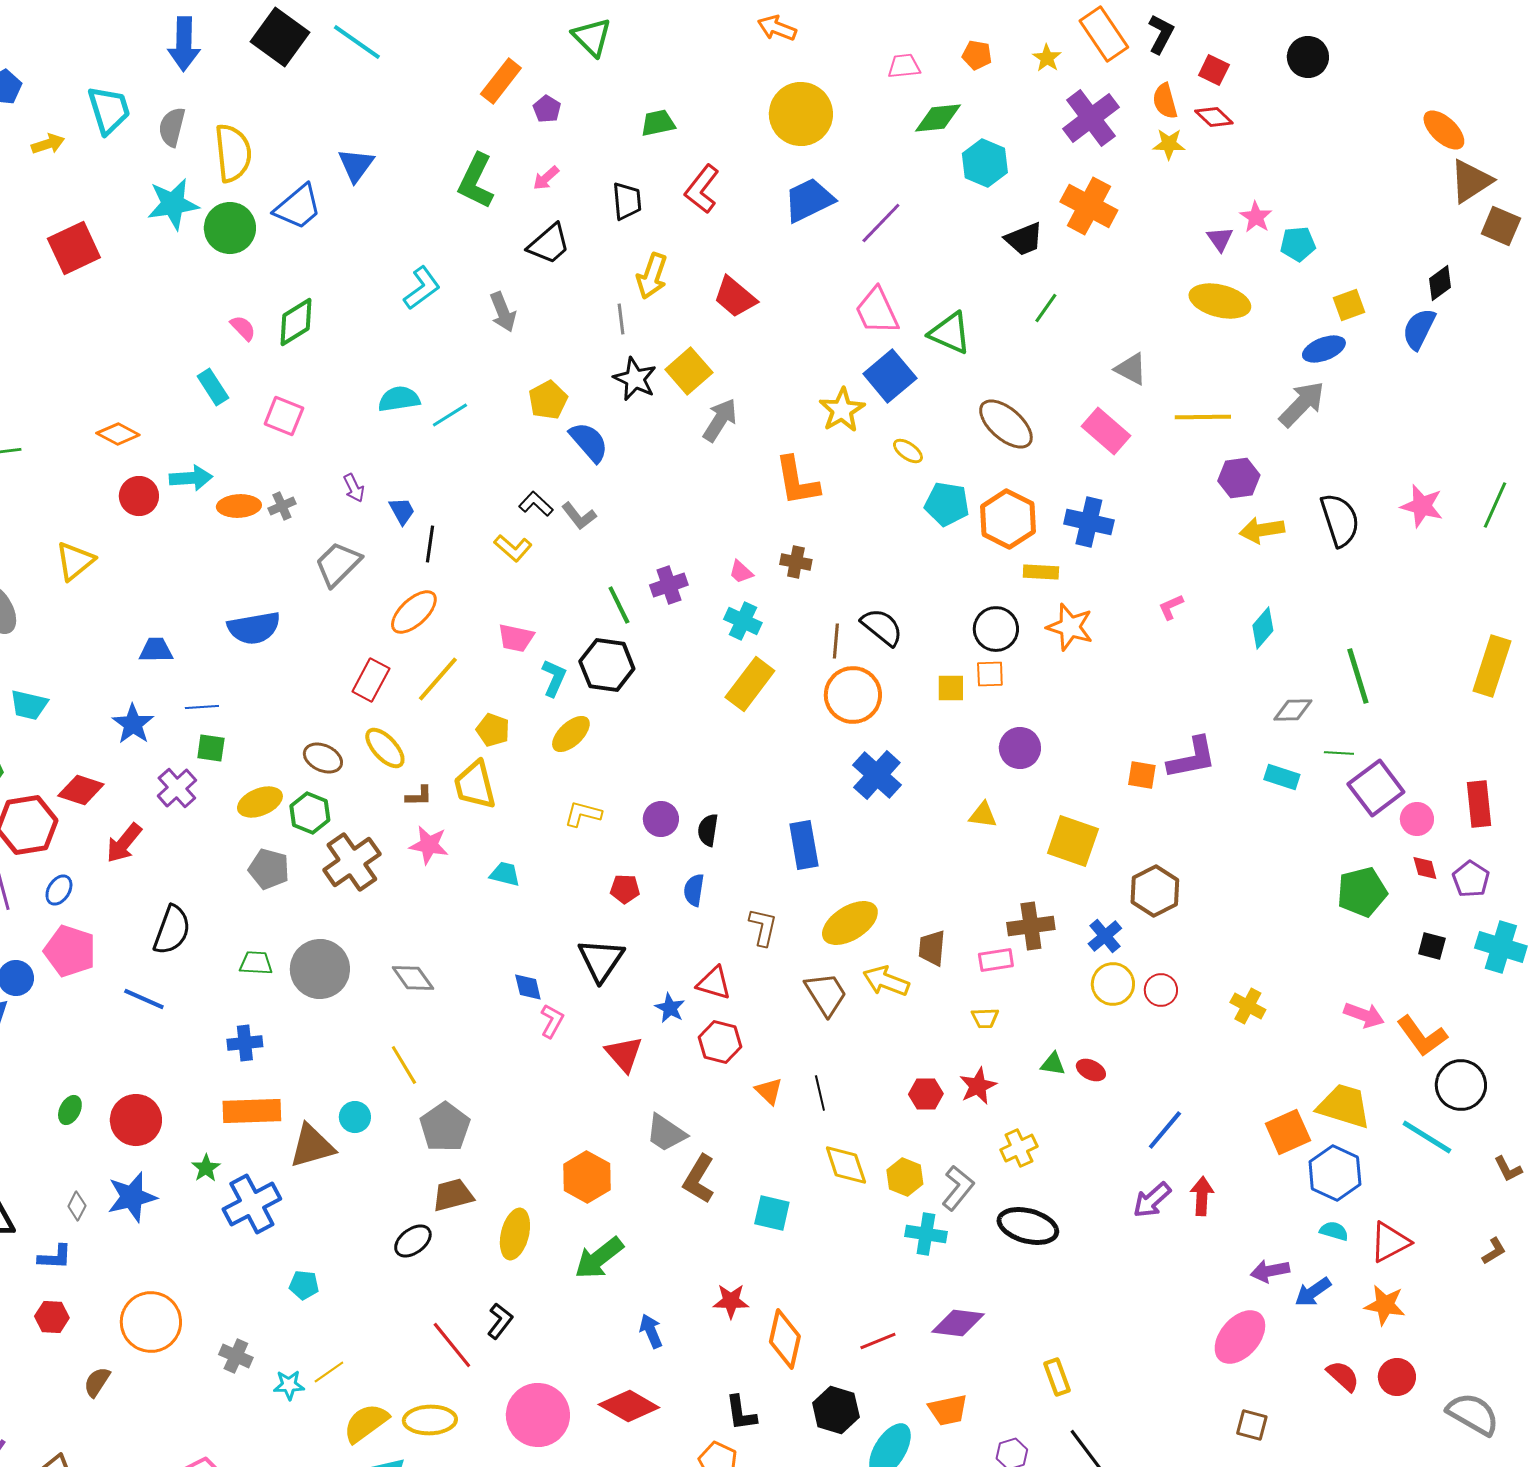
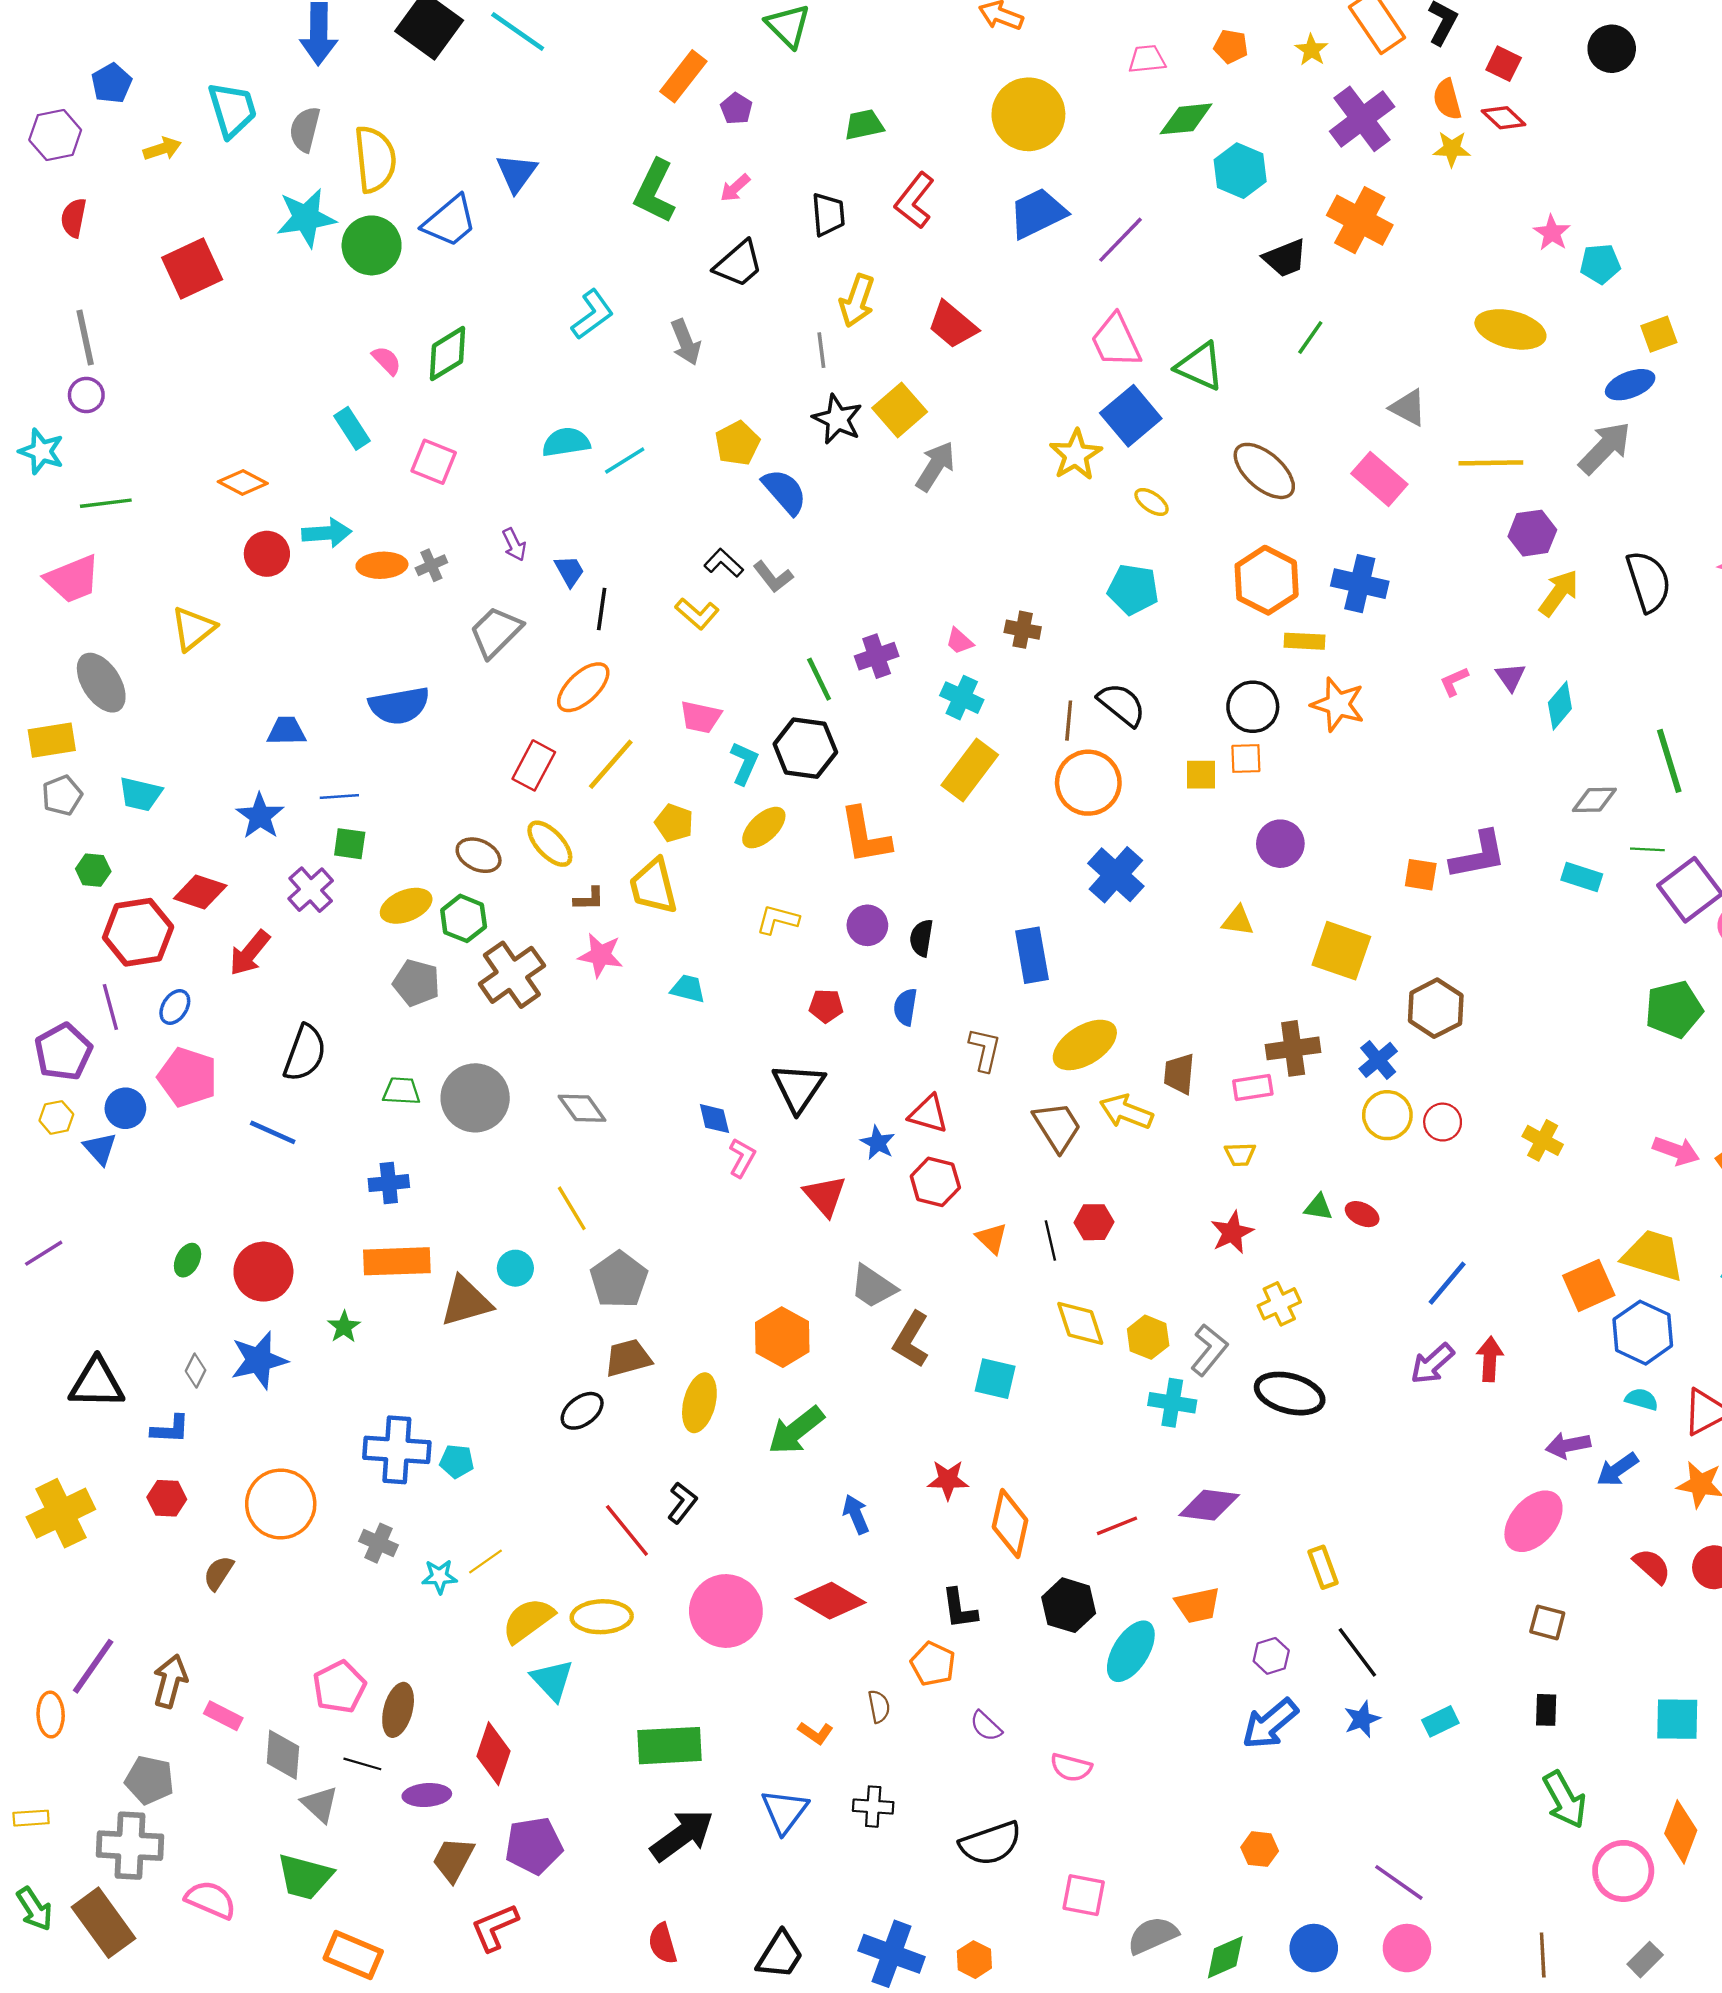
purple triangle: (1220, 239) -> (1510, 677), moved
orange L-shape: (797, 481) -> (865, 836), moved
cyan pentagon: (947, 504) -> (1133, 589), moved
yellow arrow: (1262, 530) -> (1559, 593), turned 135
red hexagon: (926, 1094) -> (1094, 1222), moved
blue cross: (252, 1204) -> (397, 1450), moved, turned 32

